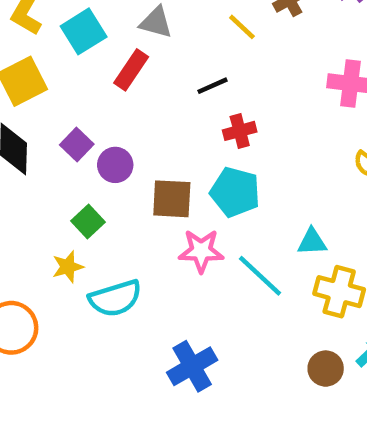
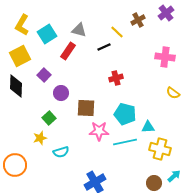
black line: (213, 86) -> (104, 47), moved
purple square: (77, 145) -> (44, 75), moved
cyan pentagon: (235, 192) -> (125, 114), moved
cyan line: (260, 276) -> (125, 142), turned -55
cyan semicircle: (115, 298) -> (61, 152), size x0.7

